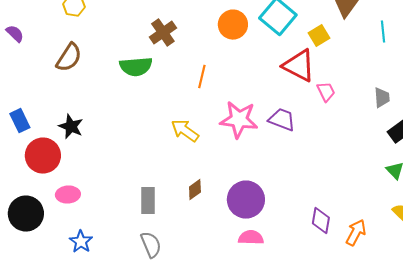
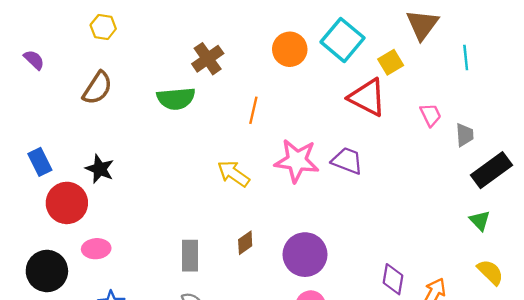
pink trapezoid: (326, 92) -> (431, 115), moved

